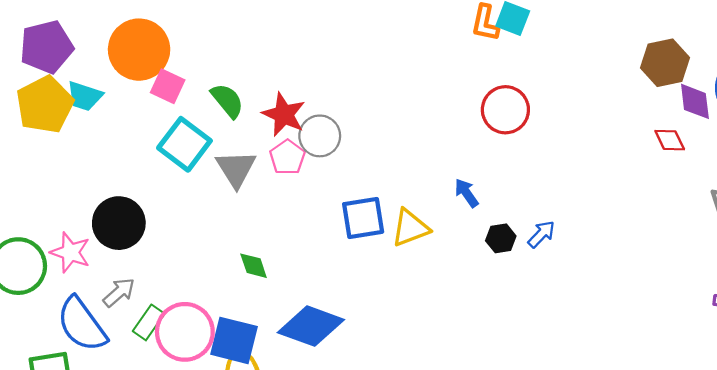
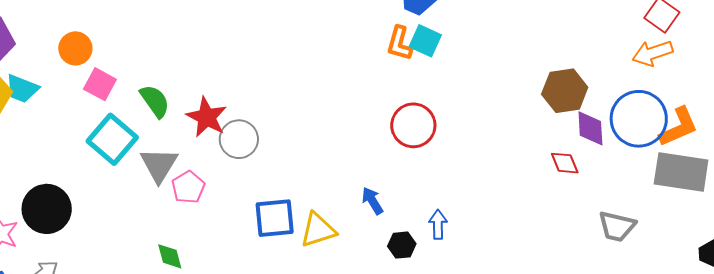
orange circle: (139, 50) -> (75, 48), size x0.6
pink pentagon: (287, 157) -> (188, 187), moved
blue arrow: (541, 234) -> (438, 224), moved, turned -48

